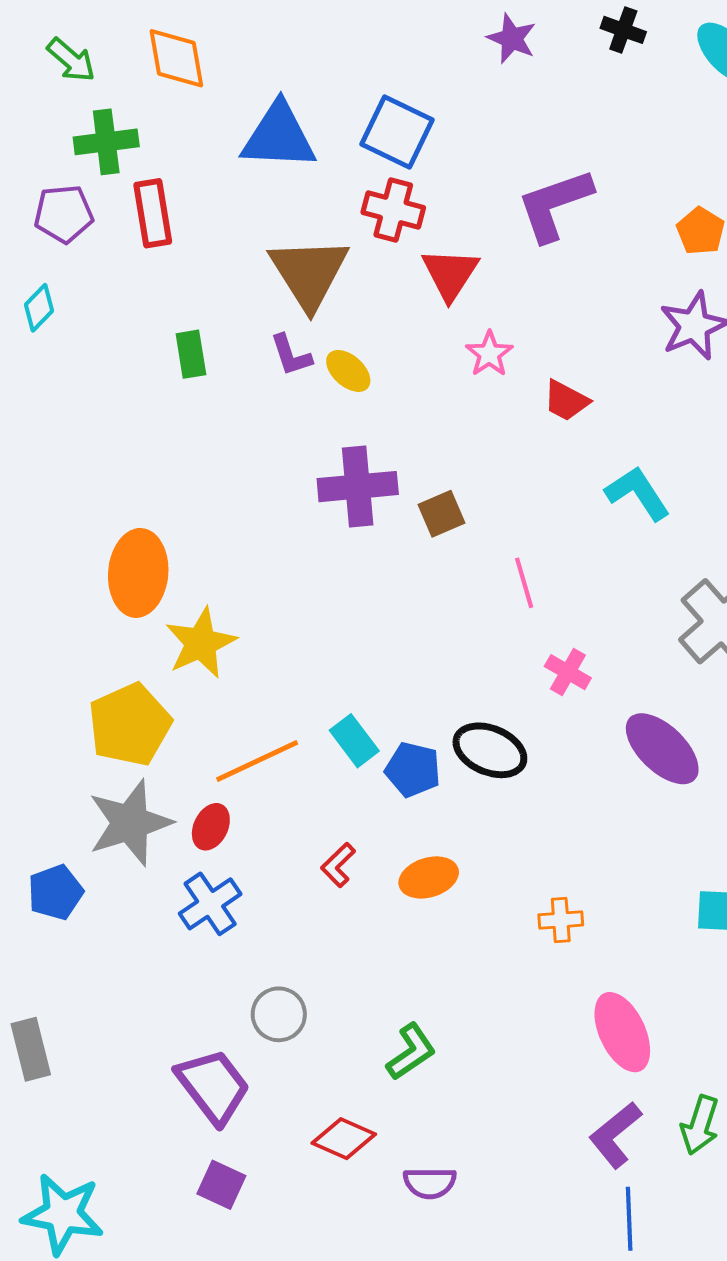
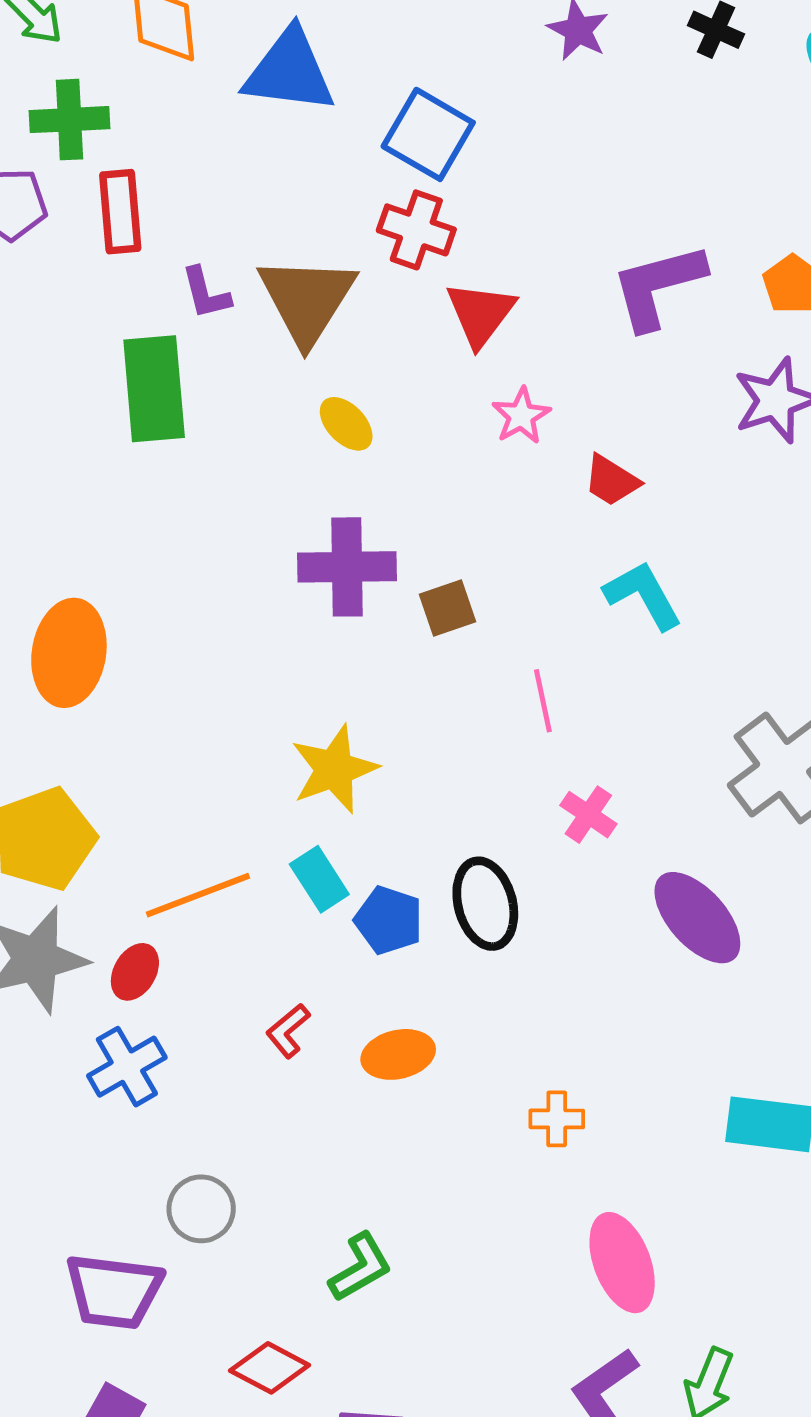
blue triangle: (279, 136) -> (289, 71), moved
purple L-shape: (555, 205) -> (658, 286), moved
green rectangle: (191, 354) -> (154, 389), size x1.8
purple L-shape: (291, 355) -> (206, 293), moved
cyan L-shape: (638, 493) -> (643, 595), moved
yellow star: (201, 643) -> (334, 769), moved
black ellipse: (490, 750) -> (485, 904), turned 48
purple trapezoid: (213, 1086) -> (114, 1291), turned 130

